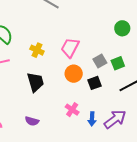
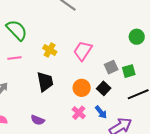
orange circle: (74, 74) -> (82, 88), moved
black square: (94, 83) -> (104, 88), turned -32
blue arrow: (92, 119) -> (101, 112), moved, turned -48

